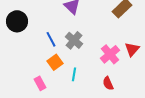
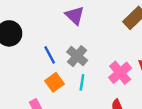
cyan line: (74, 74) -> (82, 82), moved

